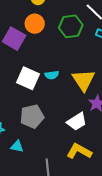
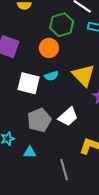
orange circle: (35, 24) -> (49, 48), moved
white trapezoid: (77, 122) -> (68, 117), moved

